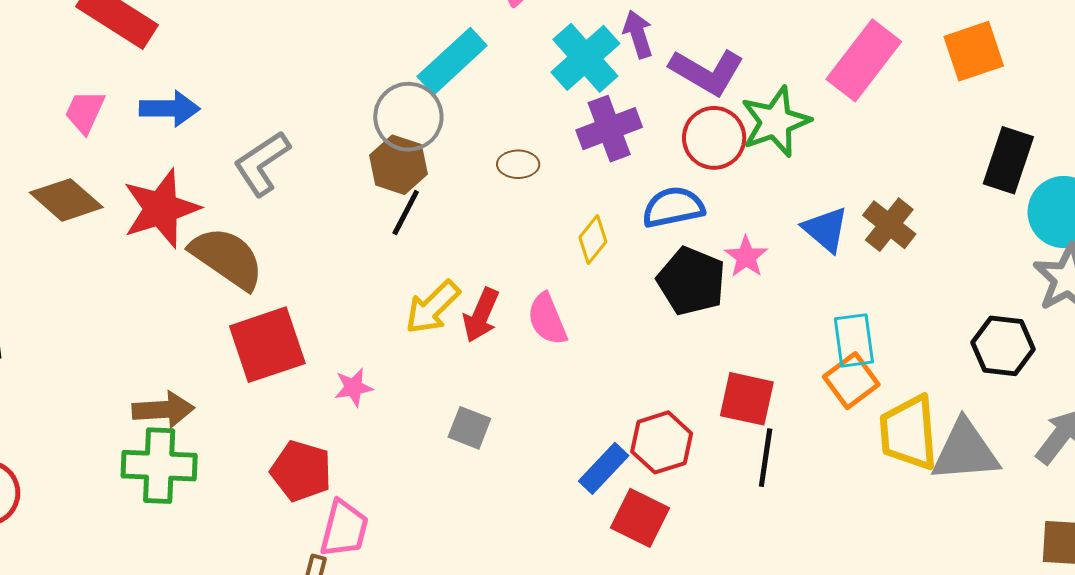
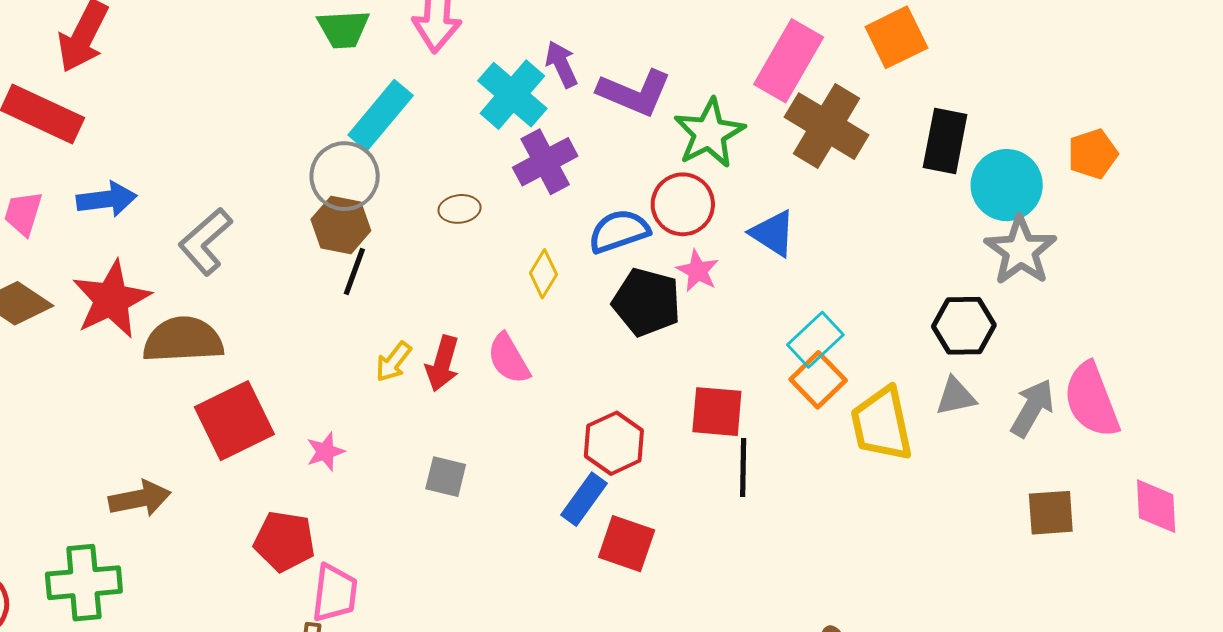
red circle: (714, 138) -> (683, 204), moved
brown cross: (889, 225) -> (826, 126), moved, size x1.5
brown semicircle: (227, 258) -> (183, 340), turned -30
yellow arrow: (433, 307) -> (393, 362), size x0.7
cyan rectangle: (854, 340) -> (815, 340), turned 62
red hexagon: (662, 442) -> (614, 443), moved
gray triangle: (965, 451) -> (956, 396), moved, size x0.6
green cross: (159, 466) -> (84, 583), moved

